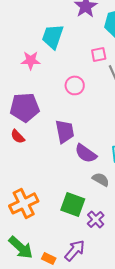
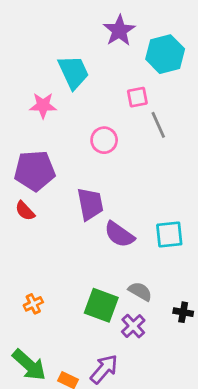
cyan trapezoid: (53, 36) -> (74, 72), turned 136
gray semicircle: (101, 179) -> (140, 291), moved
orange cross: (24, 203) -> (33, 304), size x0.5

